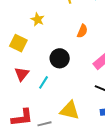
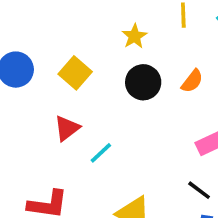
yellow star: (38, 19) -> (134, 36), moved
black circle: (60, 58) -> (143, 82), moved

